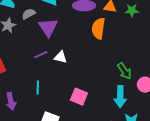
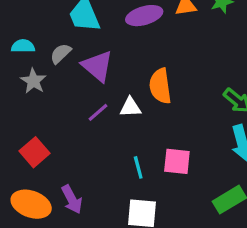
orange semicircle: (98, 28) -> (160, 86), moved
cyan line: (38, 88) -> (138, 167), moved

